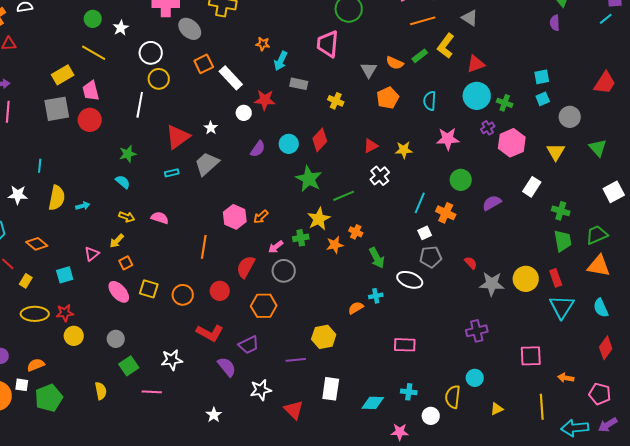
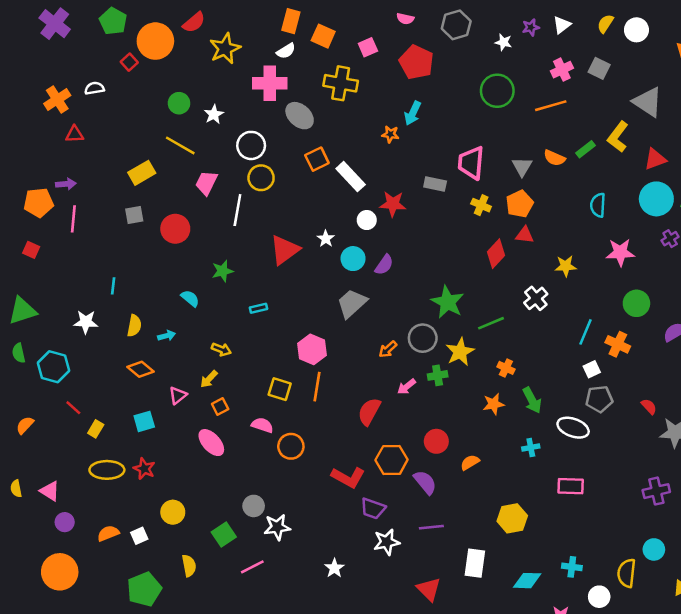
gray triangle: (470, 18) -> (648, 102), size x1.5
orange line: (423, 21) -> (551, 106), moved
pink trapezoid: (328, 44) -> (471, 163), moved
cyan arrow: (281, 61) -> (413, 113), moved
pink trapezoid: (91, 91) -> (206, 183), moved, turned 40
orange pentagon: (388, 98) -> (520, 204), moved
gray square: (57, 109) -> (134, 215), size x0.6
red diamond: (320, 140) -> (496, 254), moved
cyan circle: (289, 144) -> (353, 259), moved
red triangle: (371, 146) -> (525, 235), moved, turned 35
gray trapezoid: (207, 164) -> (352, 303), moved
cyan rectangle: (172, 173) -> (259, 308), moved
cyan semicircle: (123, 182) -> (190, 298), moved
yellow semicircle: (57, 198) -> (134, 326), size x0.7
pink hexagon: (235, 217) -> (312, 349), moved
pink semicircle: (160, 218) -> (262, 425), moved
orange diamond: (37, 244) -> (140, 369), moved
orange star: (335, 245) -> (494, 404), moved
gray circle: (284, 271) -> (423, 338), moved
yellow square: (149, 289) -> (280, 389), moved
red circle: (220, 291) -> (436, 441), moved
orange semicircle: (356, 308) -> (470, 462), moved
red star: (65, 313) -> (144, 469), turned 30
red L-shape: (210, 333) -> (348, 477), moved
yellow circle: (74, 336) -> (173, 512), moved
yellow hexagon: (324, 337) -> (512, 518), moved
gray circle: (116, 339) -> (254, 506), moved
purple trapezoid: (249, 345) -> (373, 508), turned 45
pink rectangle: (405, 345) -> (571, 486), moved
purple semicircle: (227, 367) -> (425, 482), moved
white square: (22, 385) -> (139, 536), moved, turned -32
white star: (261, 390) -> (387, 542), moved
pink line: (152, 392) -> (252, 567), turned -30
green pentagon: (49, 398) -> (144, 589), moved
white star: (214, 415) -> (334, 568), moved

